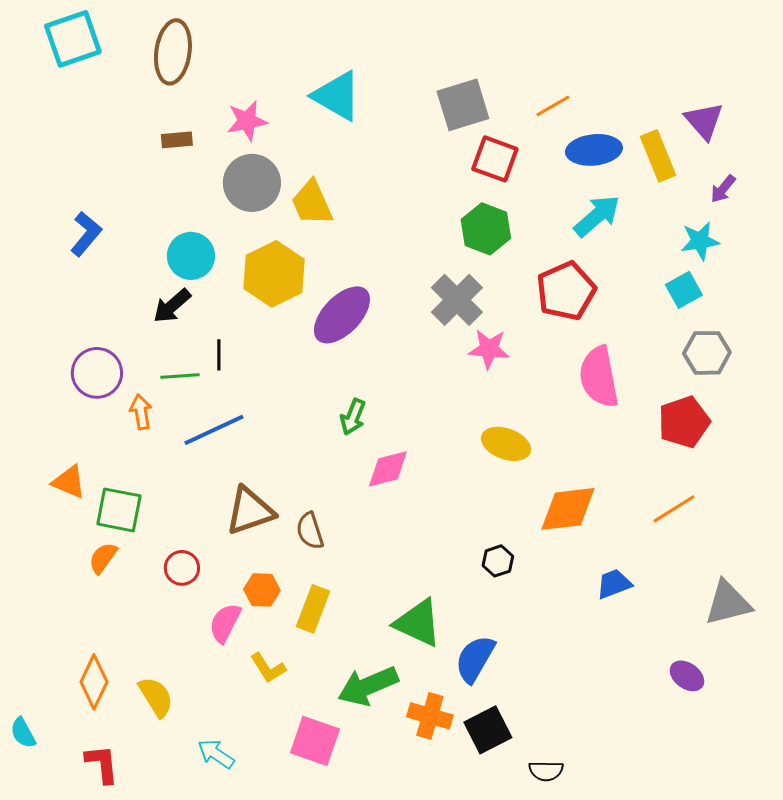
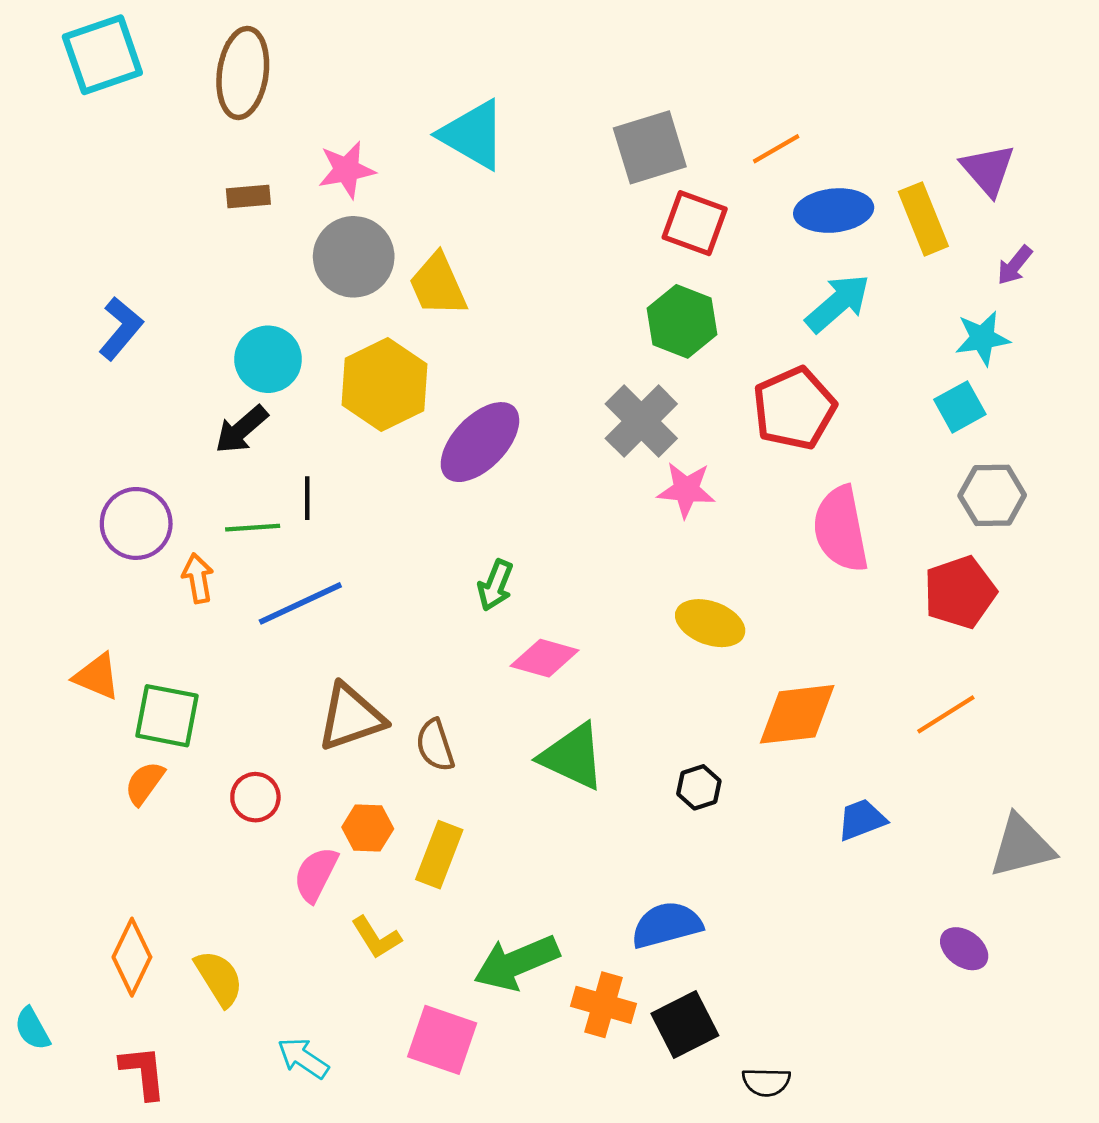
pink diamond: (388, 469) -> (545, 658), turned 30
green triangle: (418, 623) -> (573, 756), moved
blue semicircle: (475, 659) -> (667, 925), turned 45

